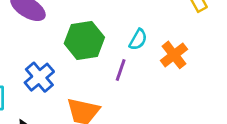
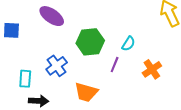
orange cross: (174, 55) -> (152, 69), moved

